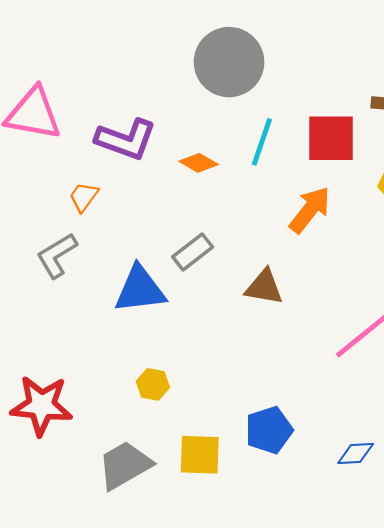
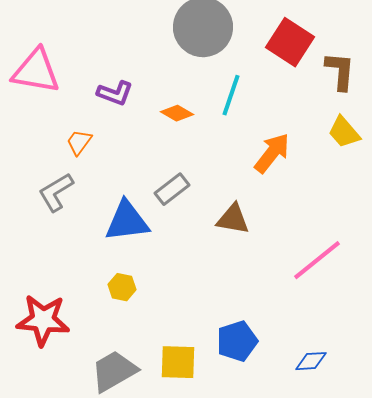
red square: (331, 138) -> (290, 42), moved, turned 33
purple L-shape: (126, 139) -> (115, 93), size x0.7
yellow hexagon: (153, 384) -> (122, 287), moved

